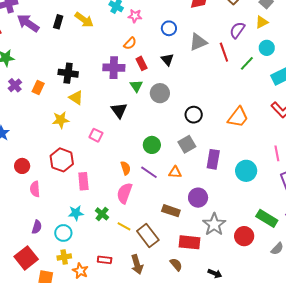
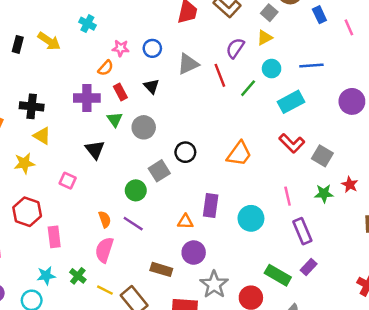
pink star: (135, 16) -> (121, 48), moved
gray square: (187, 144) -> (159, 171), moved
orange triangle: (175, 172) -> (185, 222), moved

